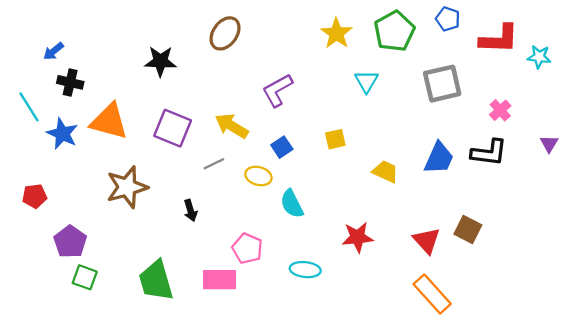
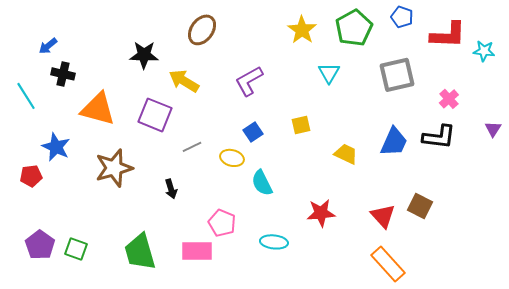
yellow arrow: (232, 126) -> (184, 81), moved
blue star: (62, 134) -> (56, 147), moved
purple pentagon: (70, 242) -> (40, 245), moved

